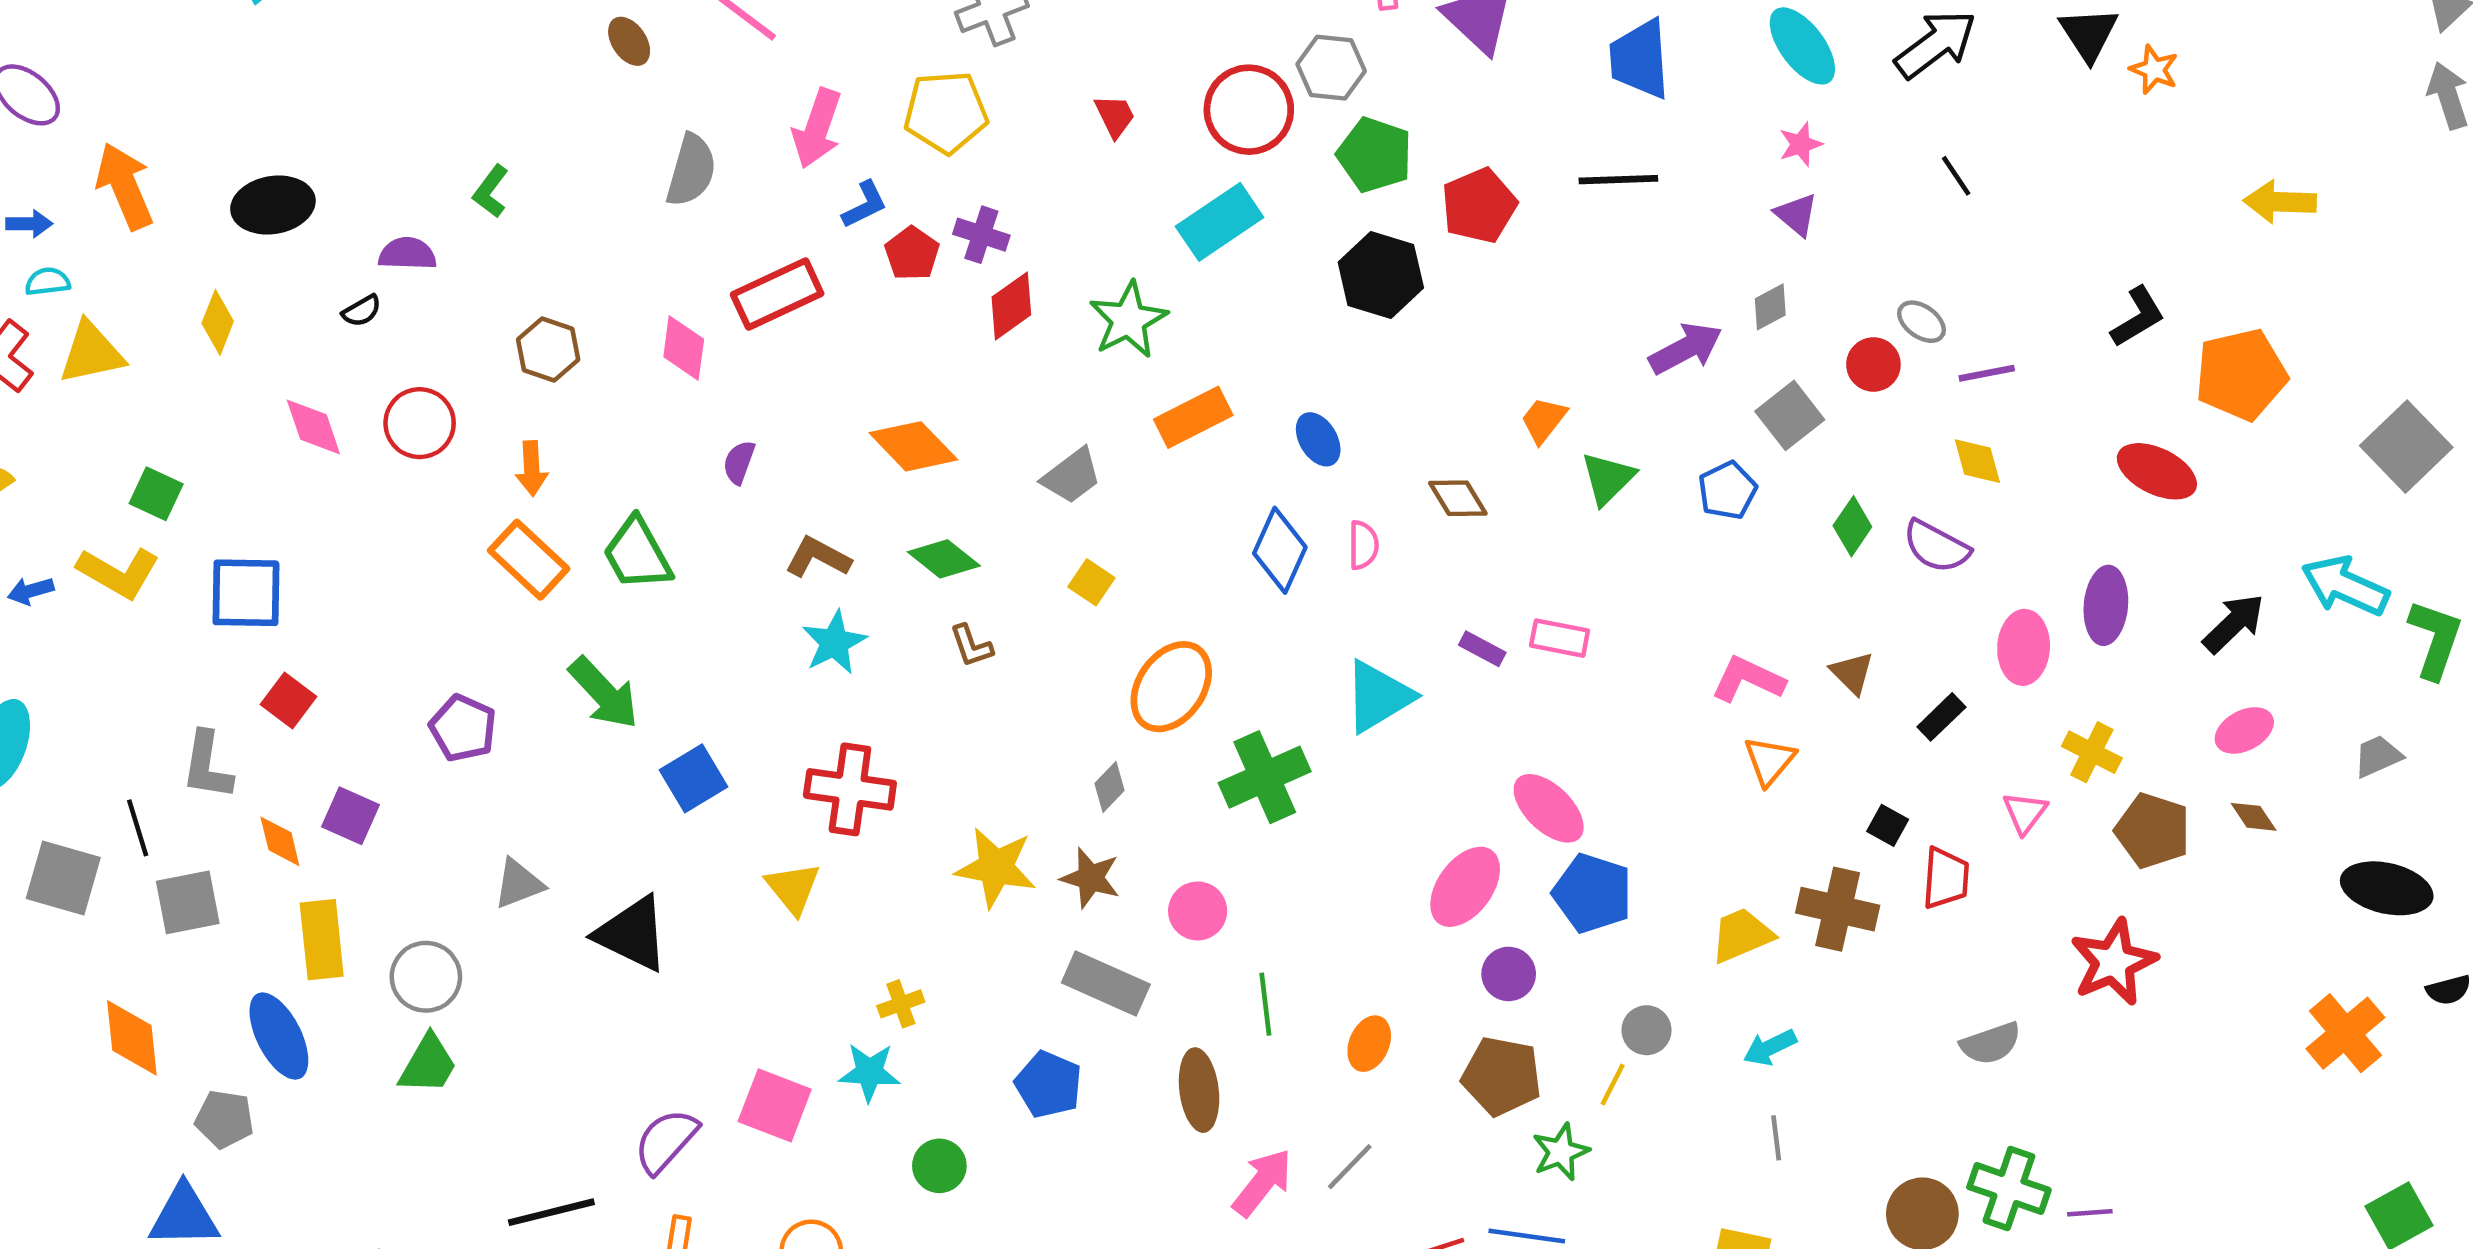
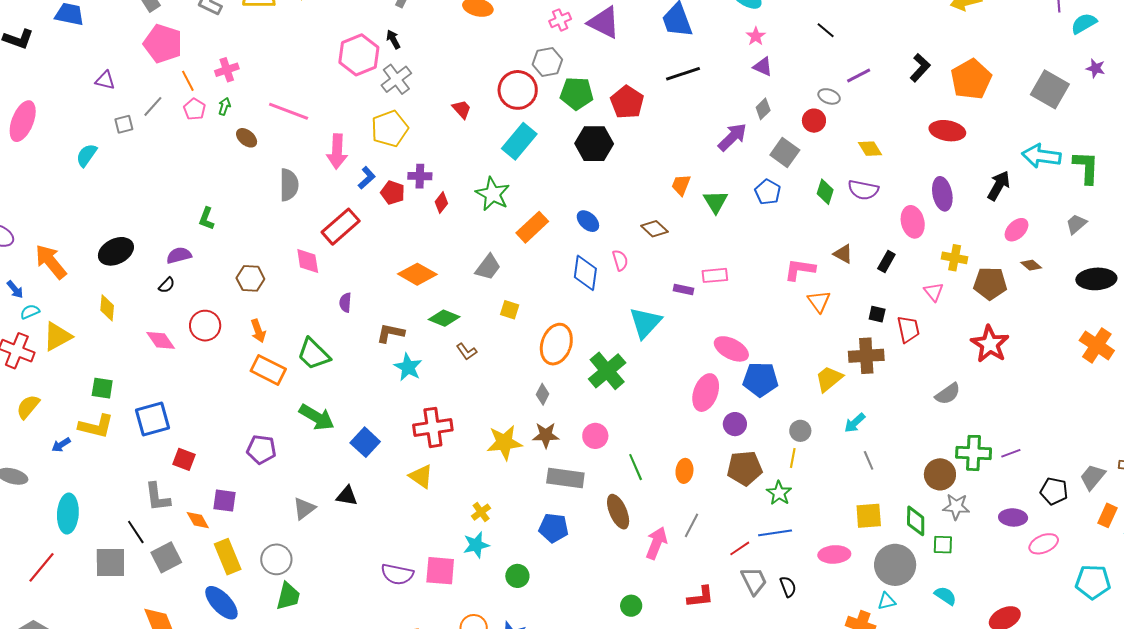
blue arrow: (29, 224) -> (15, 289), turned 66
red diamond: (1011, 306) -> (441, 203), size x0.7
purple line: (1987, 373) -> (859, 76), moved
black triangle: (632, 934) -> (347, 496), moved, size x0.6
purple semicircle: (666, 1141) -> (397, 574), moved, turned -104

